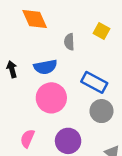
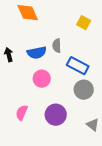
gray semicircle: (69, 42) -> (57, 46), moved
pink circle: (51, 98) -> (42, 79), size x0.7

